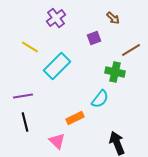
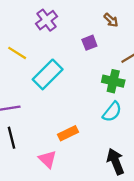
cyan semicircle: (100, 99) -> (112, 112), moved

